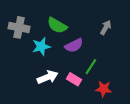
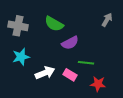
gray arrow: (106, 27) -> (107, 20), moved
cyan star: (41, 47) -> (21, 57), moved
green line: (91, 67) -> (86, 63), turned 63

